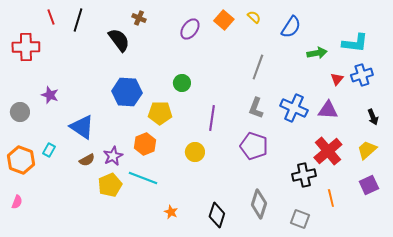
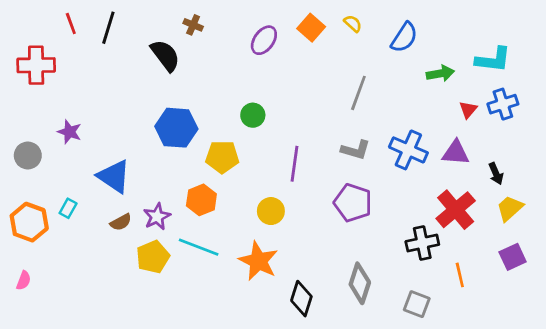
gray L-shape: (256, 108) -> (356, 150), turned -95
black arrow: (373, 117) -> (496, 174), moved
orange star: (171, 212) -> (258, 261), moved, size x2.0

